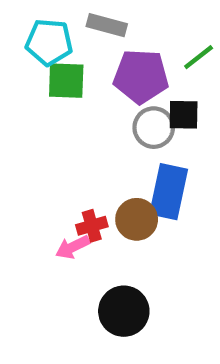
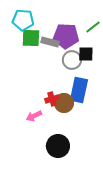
gray rectangle: (107, 25) -> (50, 42), moved
red cross: (92, 226) -> (52, 99), moved

